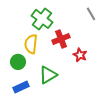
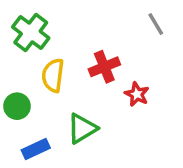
green cross: (42, 19) -> (31, 33), moved
green circle: (18, 62) -> (17, 106), moved

